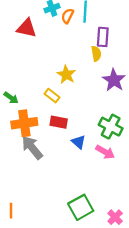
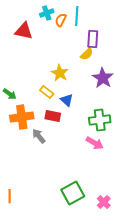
yellow semicircle: (96, 54) -> (87, 54), turned 56
green cross: (111, 127) -> (100, 120), turned -35
blue triangle: (79, 142) -> (67, 100), moved
gray arrow: (32, 148) -> (39, 136), moved, size x0.7

